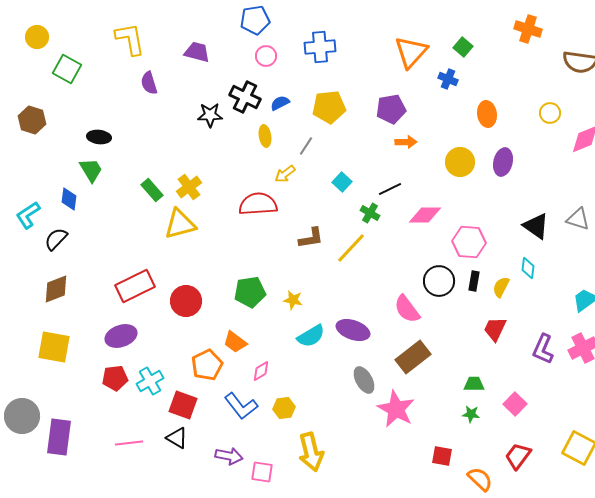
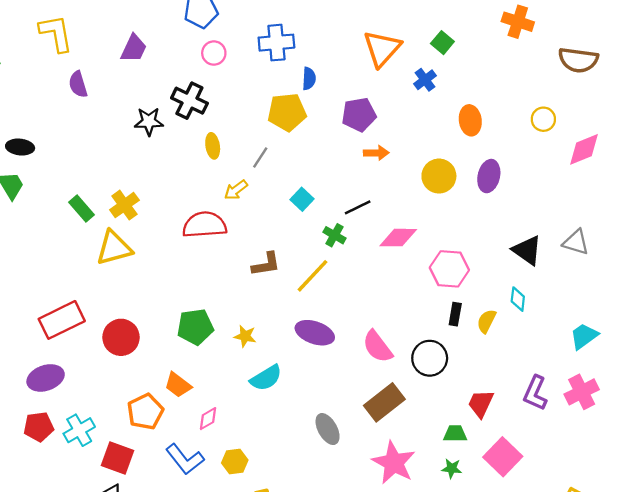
purple trapezoid: (197, 52) -> (134, 48), turned 100
blue cross: (448, 79) -> (425, 80), turned 30
blue semicircle: (280, 103) -> (309, 79), moved, turned 120
black circle: (439, 281) -> (430, 358), moved
red trapezoid: (495, 329) -> (481, 403), moved
purple ellipse: (353, 330) -> (315, 333), moved
pink square: (515, 404) -> (503, 457), size x1.4
pink star: (396, 409) -> (394, 463), moved

